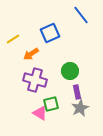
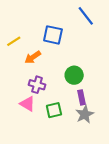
blue square: (50, 33) -> (53, 35), turned 36
purple cross: (35, 80) -> (37, 85), size x0.7
pink triangle: (40, 113) -> (28, 104), moved

